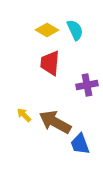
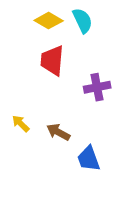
brown arrow: (55, 122) -> (58, 132), size x0.6

